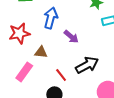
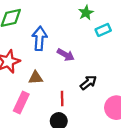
black arrow: (87, 65) -> (88, 83), size x0.7
red line: (61, 75) -> (62, 98), turned 48

